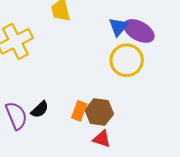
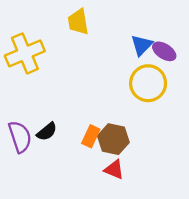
purple ellipse: (139, 31) -> (164, 51), size x0.7

